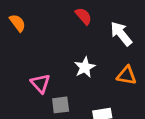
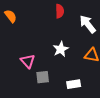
red semicircle: (83, 16) -> (60, 11), turned 40

